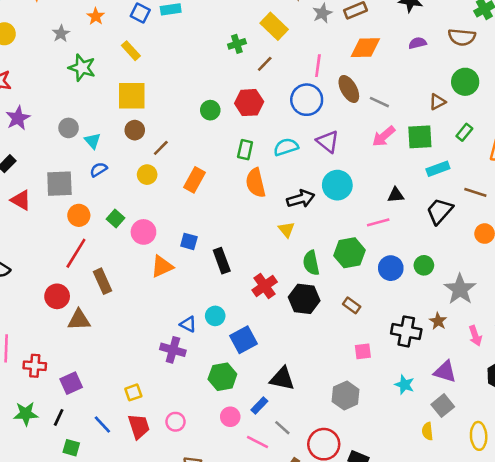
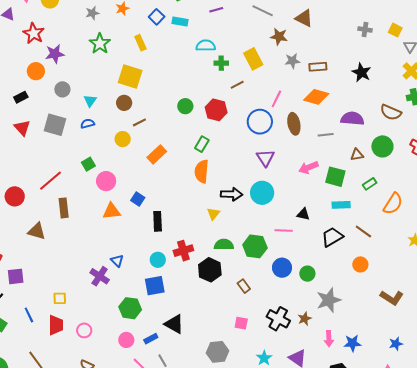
purple semicircle: (418, 43) -> (352, 119), moved, size x1.6
gray line: (379, 102) -> (326, 135), moved, turned -49
purple star: (18, 118) -> (55, 54), moved
gray circle: (69, 128) -> (62, 89), moved
cyan semicircle: (286, 147) -> (206, 46), moved
orange circle: (79, 215) -> (36, 71), moved
green semicircle: (311, 263) -> (224, 245), turned 84
red circle: (57, 296) -> (15, 196), moved
cyan circle: (215, 316) -> (158, 260), moved

